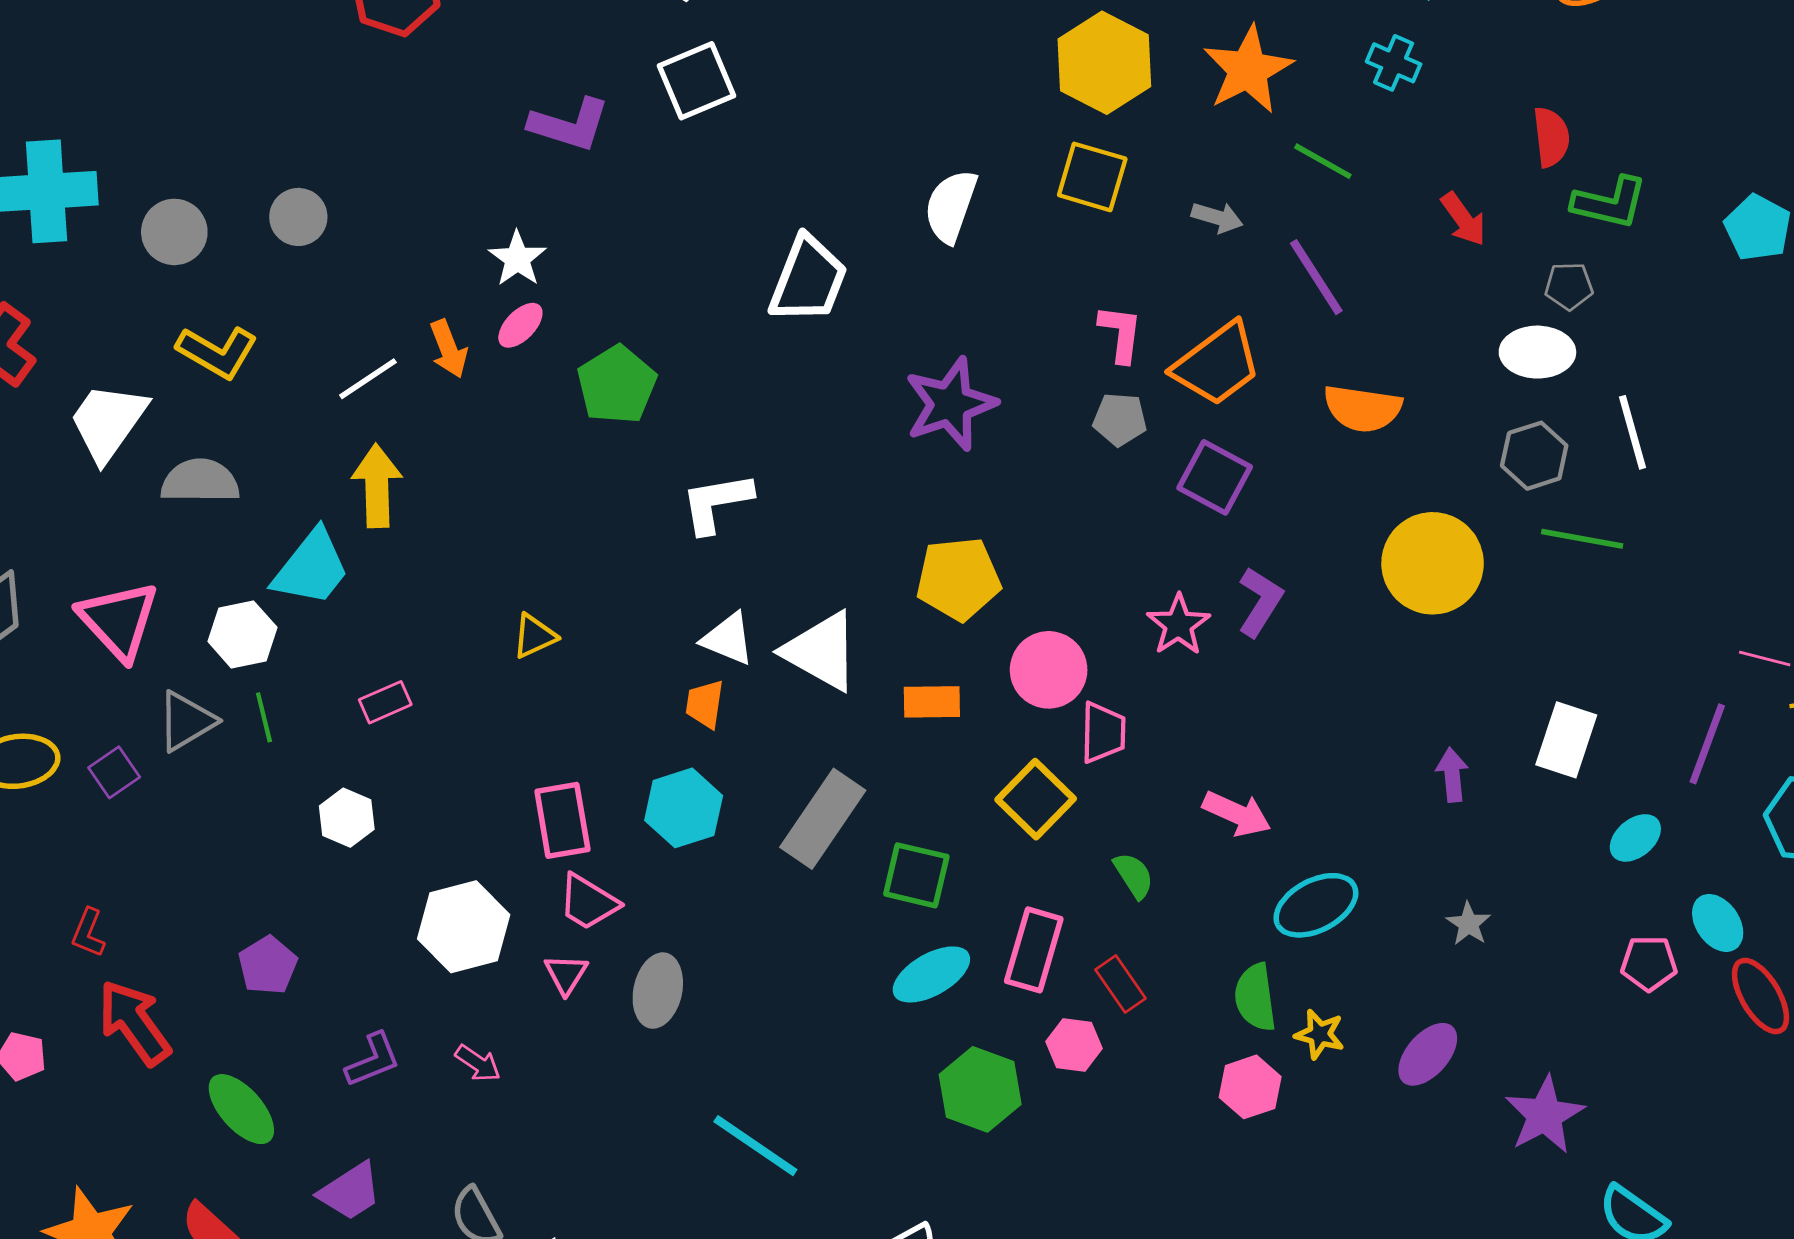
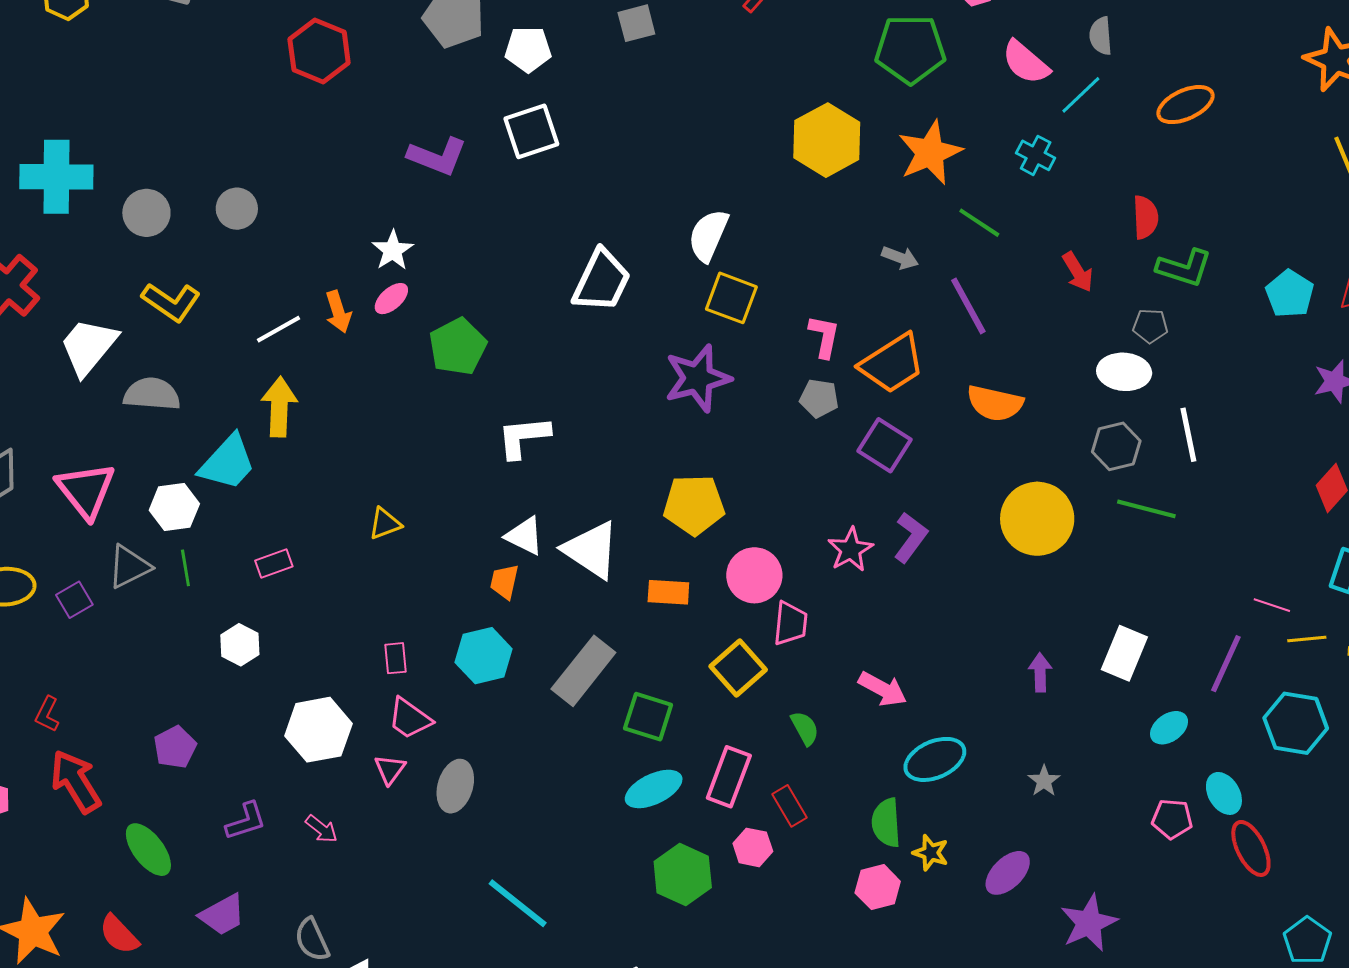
yellow square: (1092, 177) -> (731, 298), moved
pink rectangle: (562, 820) -> (395, 658), size x0.6

